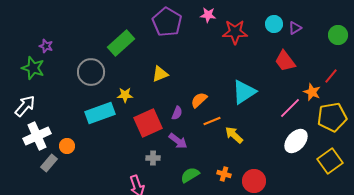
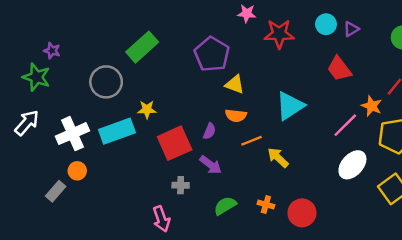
purple pentagon: (167, 22) -> (212, 54), moved
yellow triangle: (160, 74) -> (235, 84), moved, turned 42
orange semicircle: (199, 100) -> (236, 116), turned -132
white cross: (37, 136) -> (72, 134), moved

